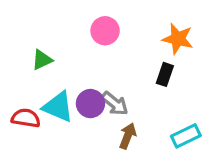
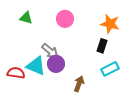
green triangle: (42, 60) -> (26, 18), moved, turned 40
gray arrow: (115, 104) -> (50, 51), moved
cyan rectangle: (186, 136) -> (110, 69), moved

